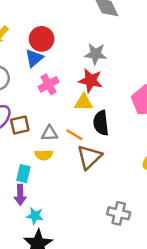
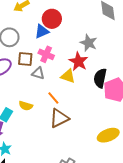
pink cross: (49, 84) -> (46, 54), turned 35
black semicircle: (101, 123) -> (100, 78), moved
brown square: (20, 125) -> (25, 59), moved
gray triangle: (50, 133) -> (38, 73), moved

